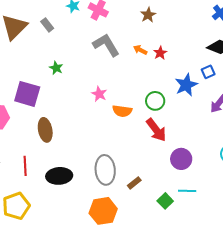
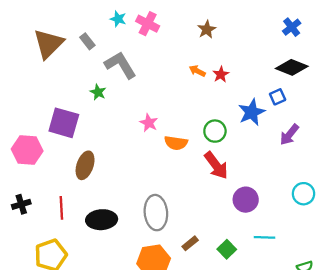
gray L-shape: (106, 45) -> (120, 65), moved
brown ellipse: (45, 130) -> (85, 165), turned 30
brown rectangle: (134, 183) -> (190, 243), moved
cyan line: (187, 191) -> (265, 237), moved

